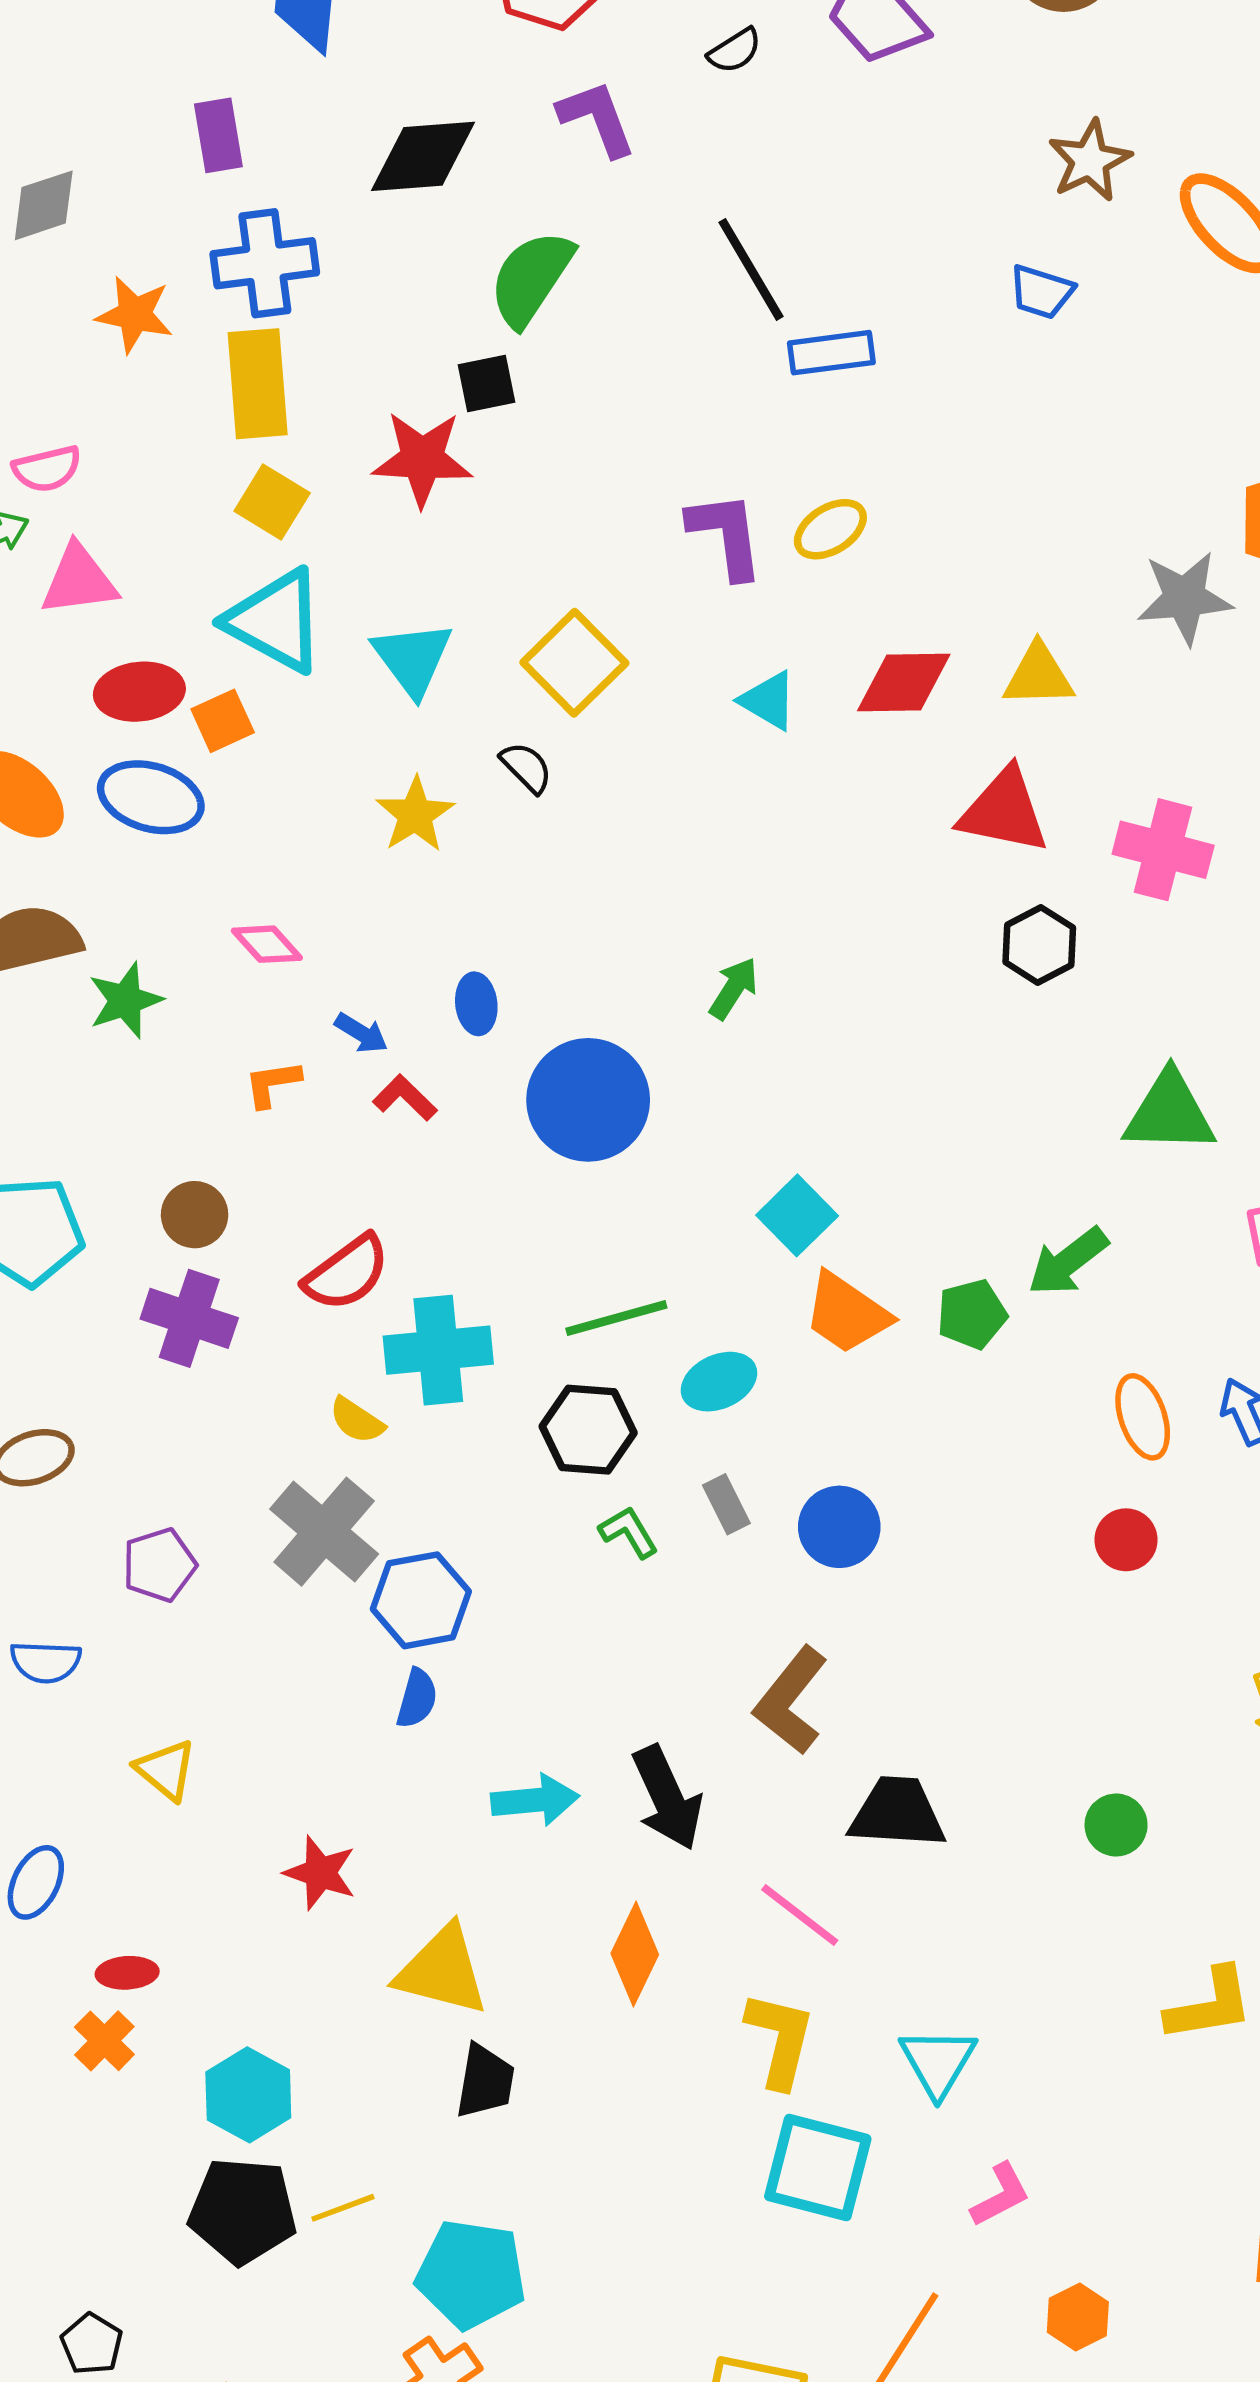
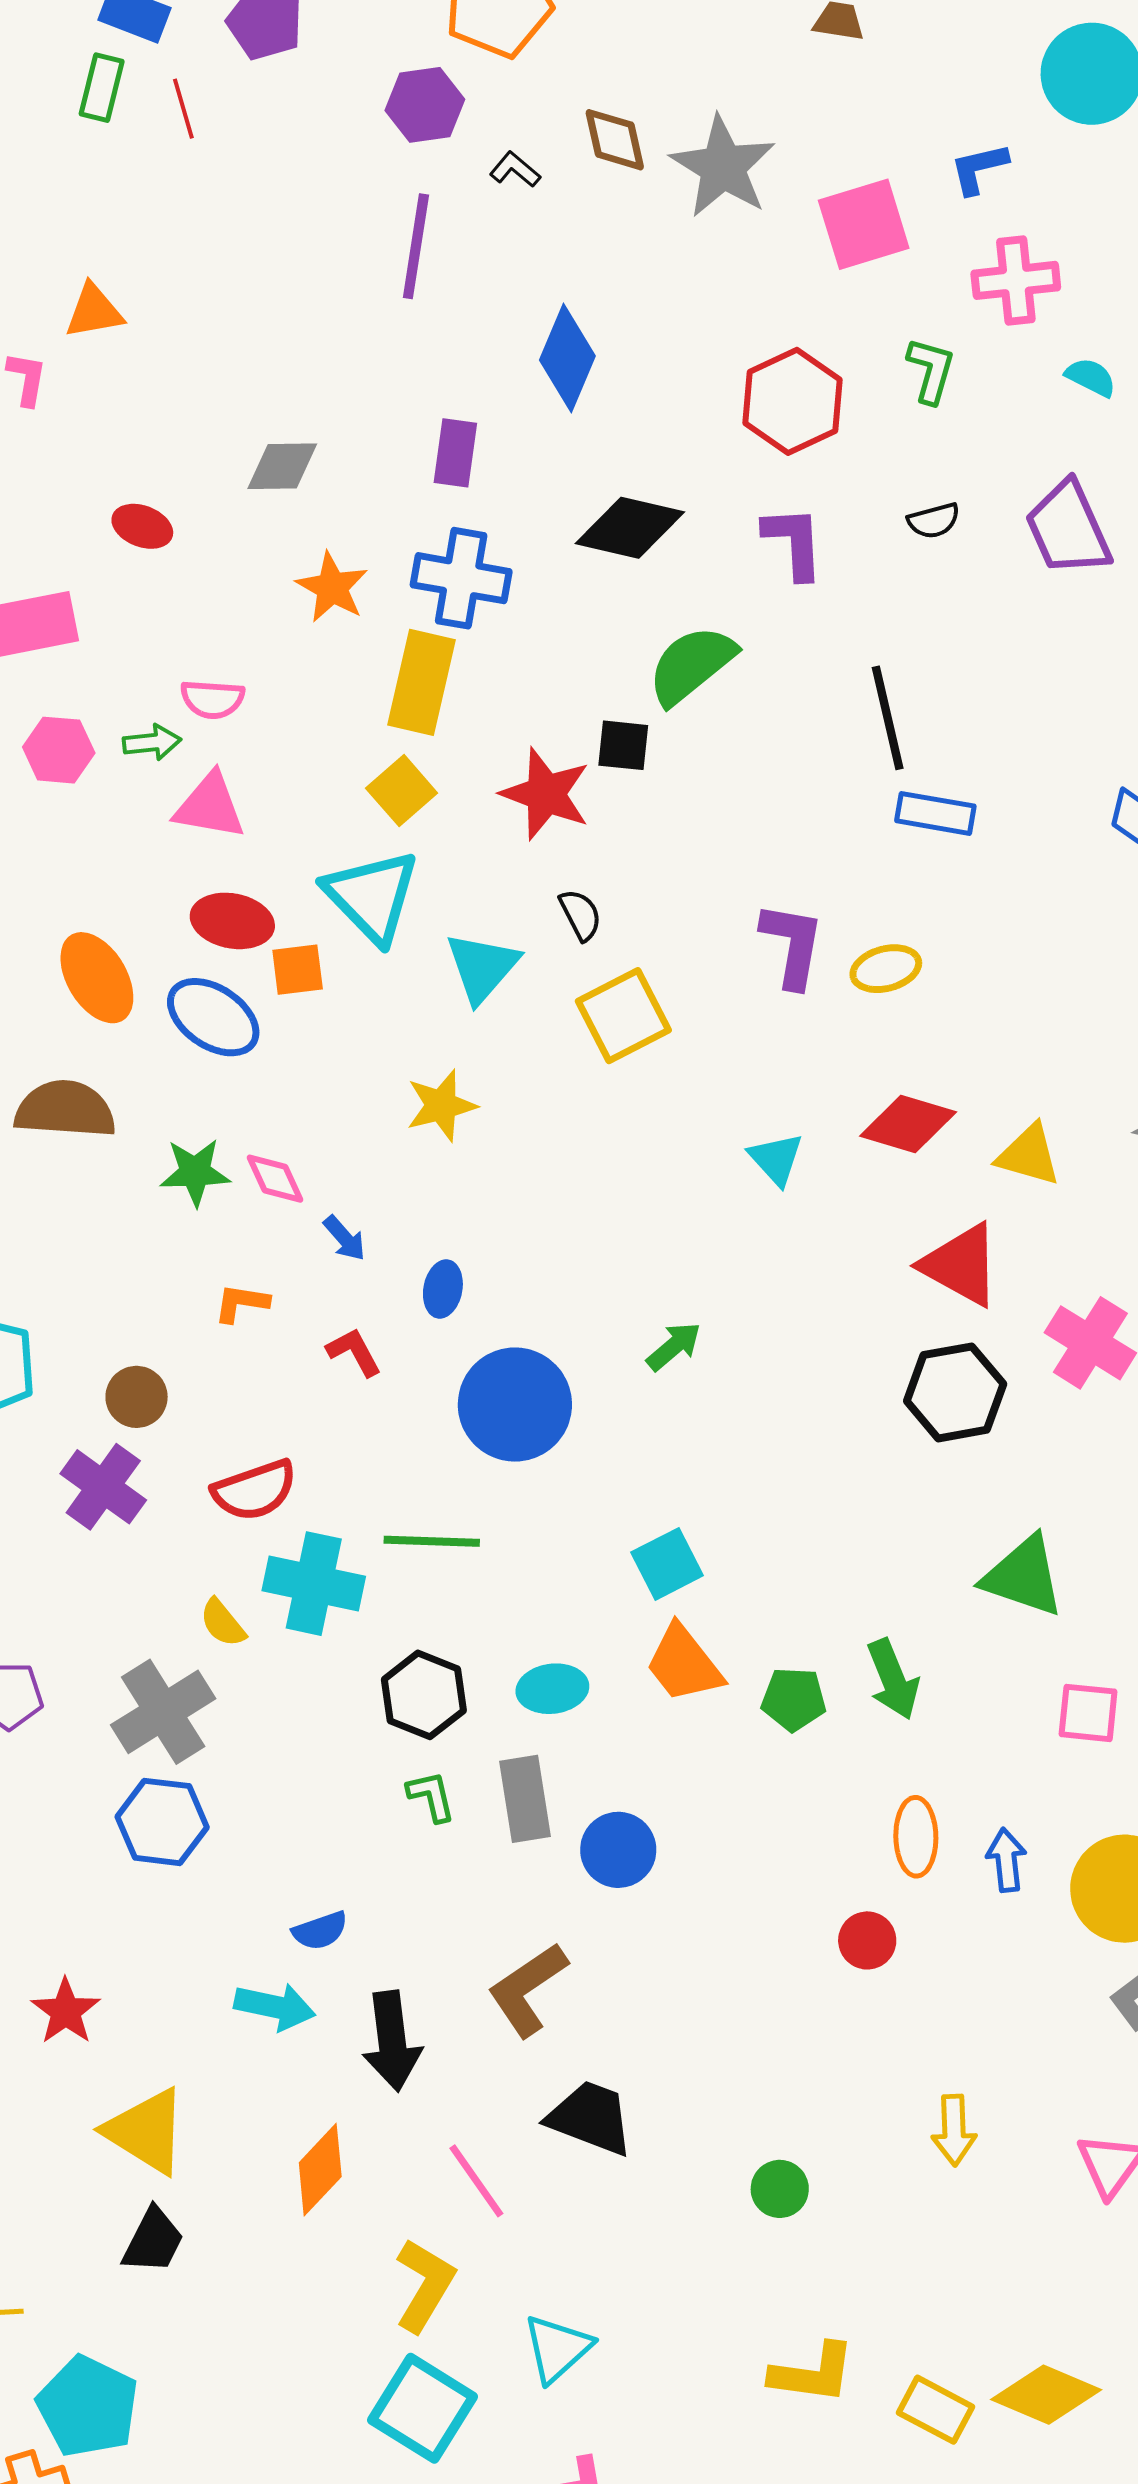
cyan triangle: (768, 701) -> (776, 1159), moved
black semicircle: (526, 767) -> (580, 915), moved
black hexagon: (1039, 945) -> (955, 1392), size x1.4
green star: (125, 1000) -> (195, 1172), moved
blue arrow: (361, 1033) -> (345, 1238), moved
green arrow: (1068, 1262) -> (893, 1679), turned -92
green line: (616, 1318) -> (432, 1541), moved
gray rectangle: (726, 1504) -> (525, 1799), size x1.6
blue hexagon: (421, 1600) -> (162, 1822), moved
blue semicircle: (417, 1698) -> (320, 1931), moved, turned 38

